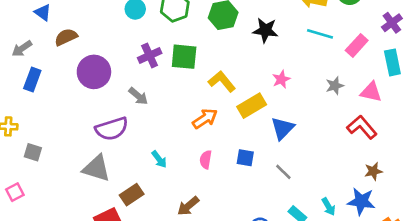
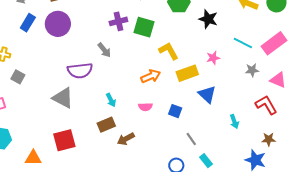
cyan line: (320, 34) -> (243, 43), moved
pink rectangle: (357, 45) -> (274, 43), size x1.4
purple circle: (94, 72) -> (58, 24), moved
blue triangle: (283, 128) -> (207, 94), turned -42
pink semicircle: (206, 160) -> (145, 107), turned -112
gray line: (283, 172) -> (191, 139), moved
brown rectangle: (132, 195) -> (106, 125), moved
cyan arrow: (329, 207) -> (234, 121), moved

